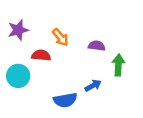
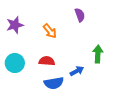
purple semicircle: (97, 46) -> (80, 15), moved, turned 64
red semicircle: (41, 55) -> (47, 61), moved

